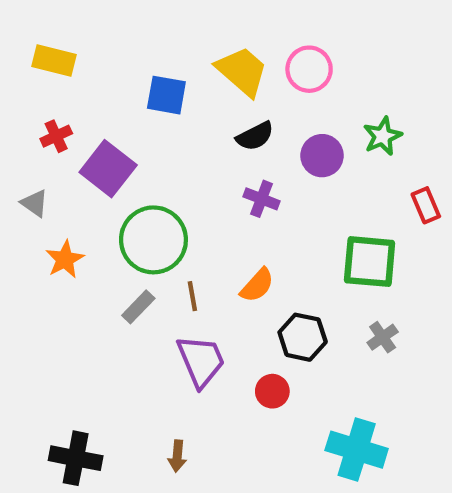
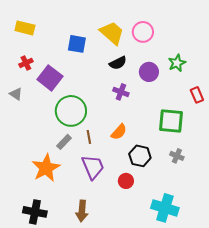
orange star: (65, 259) -> (46, 168), moved, size x1.6
gray cross: (383, 337) -> (177, 156), turned -32
brown arrow: (177, 456) -> (82, 211), size x1.5

